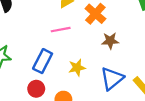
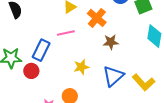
blue rectangle: (43, 61) -> (41, 50), moved
red circle: (36, 89) -> (31, 71), moved

